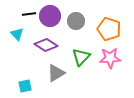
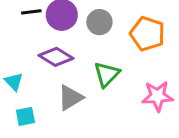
cyan triangle: (17, 34) -> (14, 82), moved
pink star: (110, 58) -> (158, 96), moved

